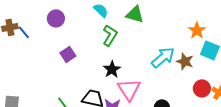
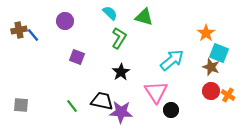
purple square: (68, 54) -> (77, 57), turned -35
brown star: (185, 61) -> (211, 67), moved
pink triangle: (129, 89) -> (156, 92), moved

